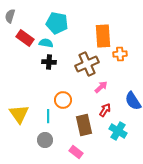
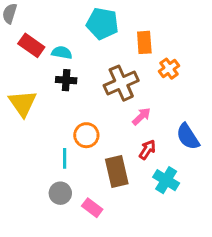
cyan pentagon: (57, 23) -> (102, 24), moved
orange rectangle: (103, 36) -> (144, 42), size x0.7
orange cross: (120, 54) -> (169, 69), turned -32
yellow triangle: (19, 114) -> (23, 103), moved
pink rectangle: (76, 152) -> (92, 208), moved

